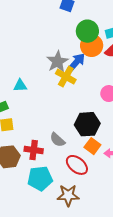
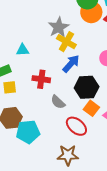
blue arrow: (76, 62) -> (71, 64), moved
red cross: (34, 150) -> (41, 79), moved
cyan pentagon: (40, 178) -> (28, 132), moved

